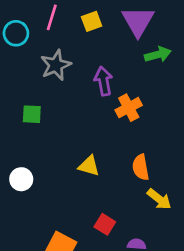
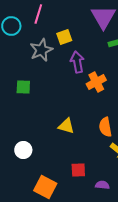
yellow square: (92, 21) -> (64, 37), moved
white circle: (21, 179) -> (23, 150), moved
red square: (105, 224) -> (78, 170), turned -35

